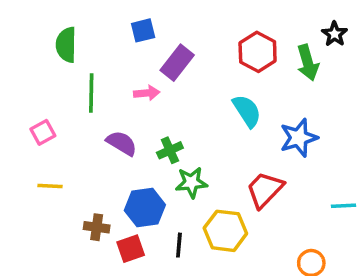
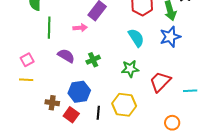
pink square: (43, 132) -> (27, 60), moved
blue star: (299, 138) -> (170, 37), moved
green star: (191, 182) -> (130, 69), moved
red trapezoid: (265, 190) -> (160, 82), moved
red square: (131, 249) -> (71, 115), turned -35

